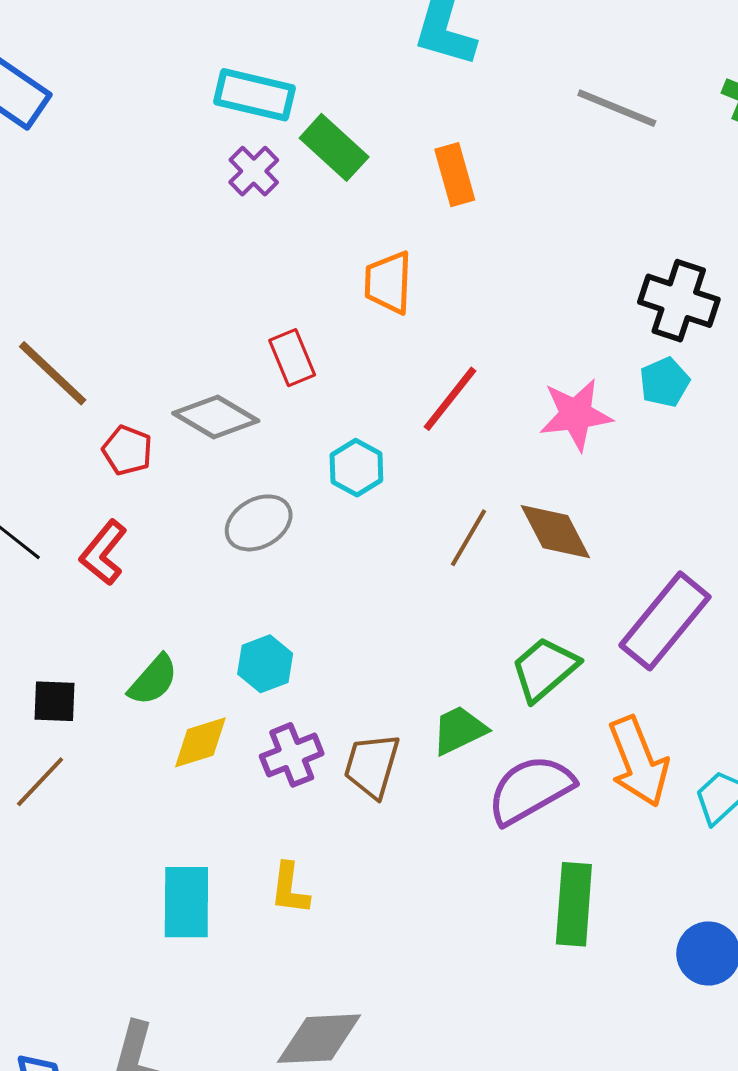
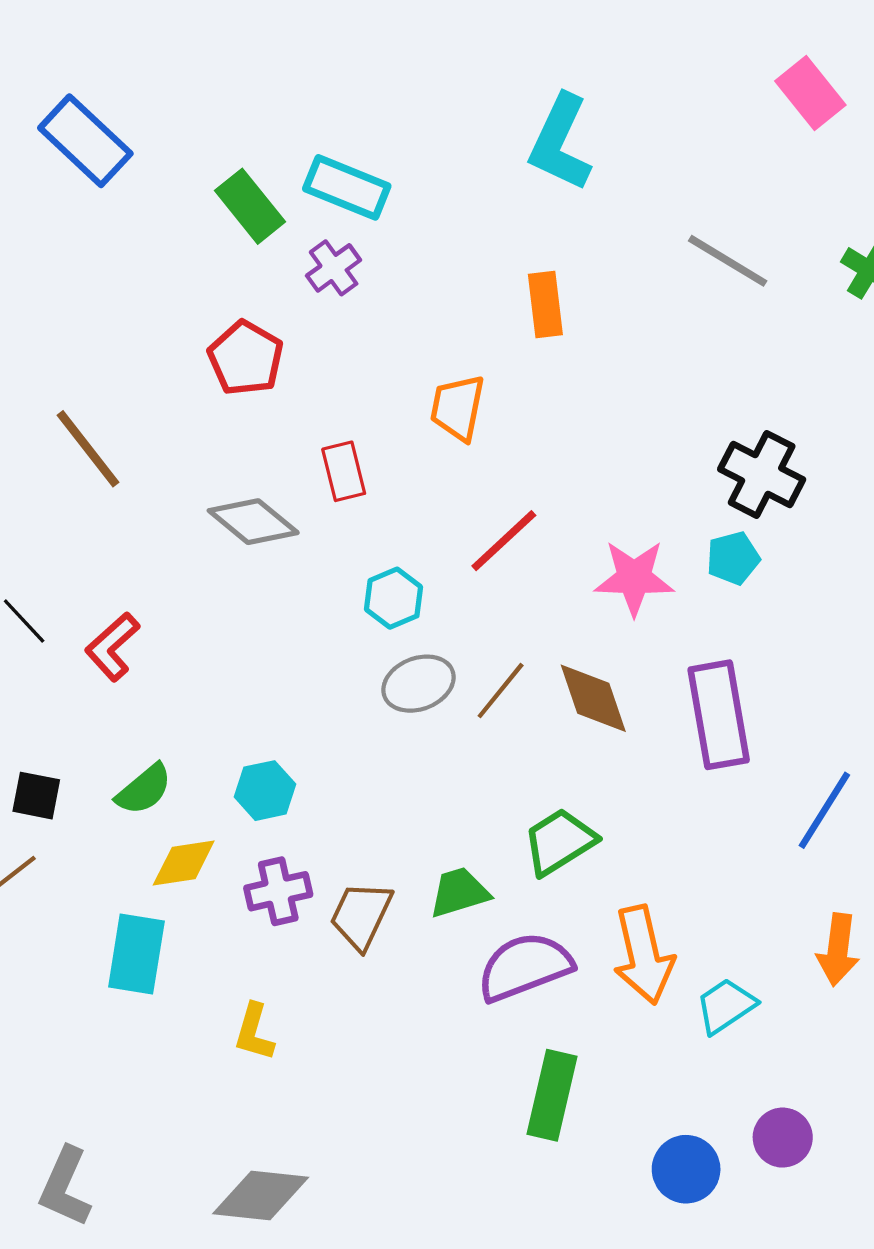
green rectangle: (334, 147) -> (250, 206), moved
red pentagon: (127, 450) -> (246, 358), moved, size x1.4
gray ellipse: (259, 523) -> (418, 684), moved
purple rectangle: (665, 621) -> (719, 715), moved, turned -58
cyan rectangle: (186, 902) -> (136, 954), moved

